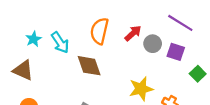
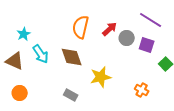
cyan arrow: (60, 43) -> (41, 54), moved
yellow star: (141, 89) -> (101, 77), moved

